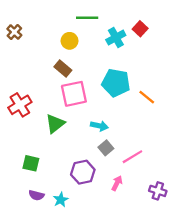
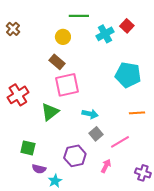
cyan pentagon: (116, 83) -> (128, 75), moved
orange line: (147, 97) -> (137, 113), moved, turned -42
purple semicircle: (36, 195) -> (39, 169), moved

